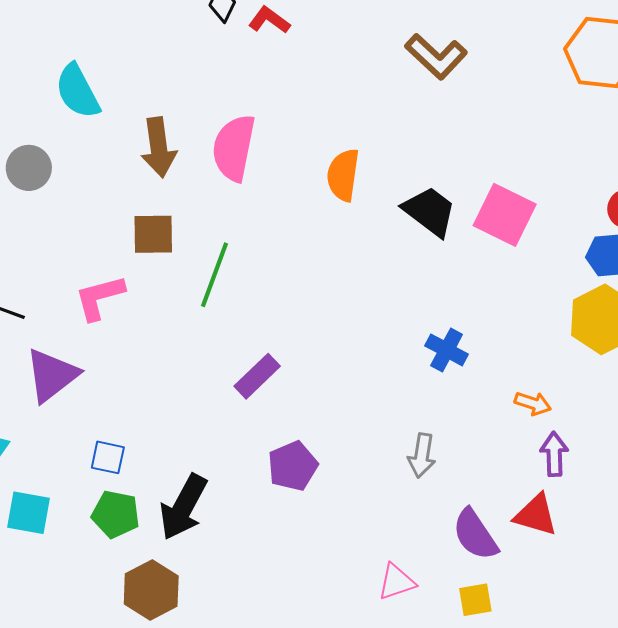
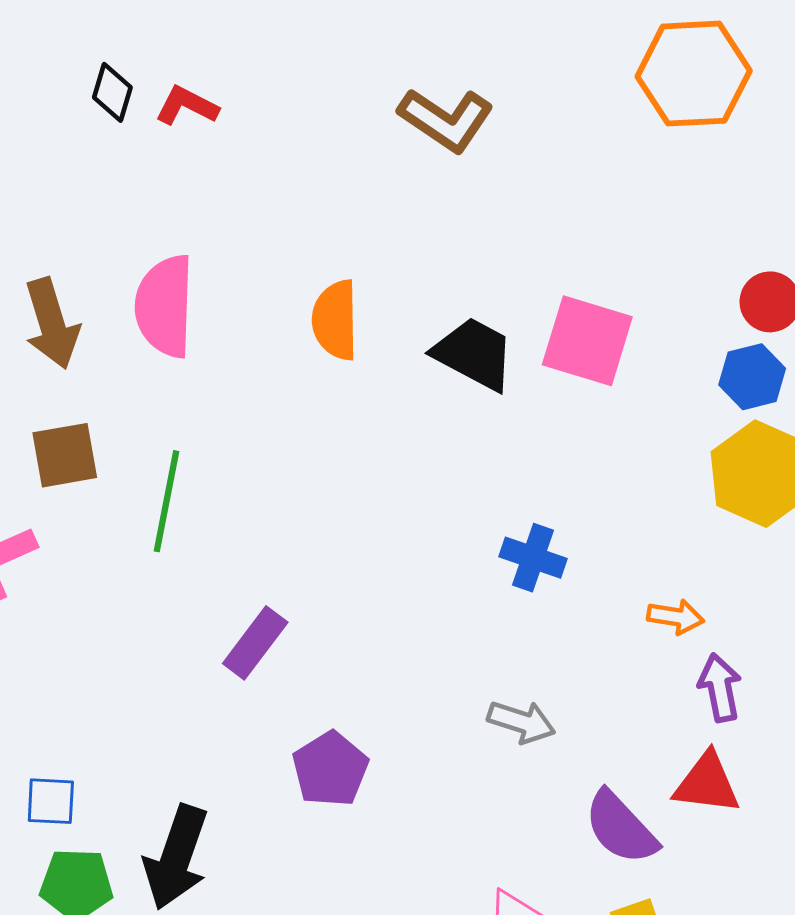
gray arrow: (422, 455) -> (521, 722), turned -72

